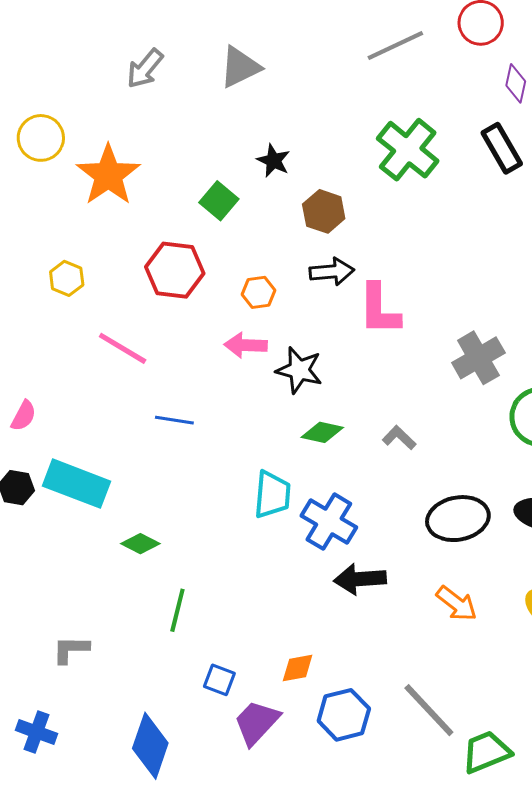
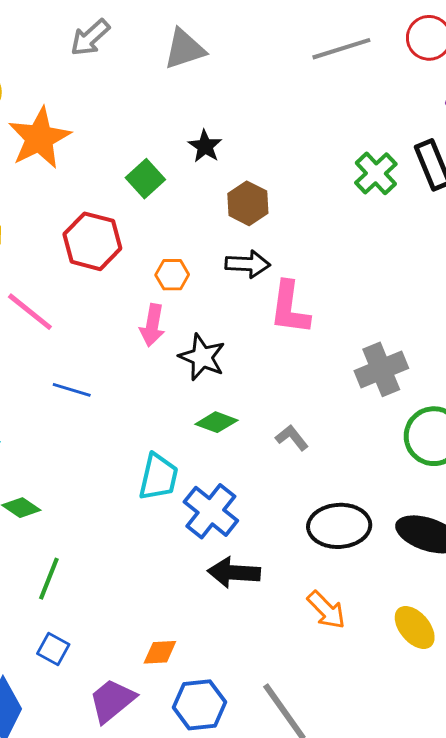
green cross: (408, 150) -> (376, 173), moved, size x0.7
pink arrow: (246, 345) -> (152, 325), turned -90
blue square: (219, 680) -> (53, 649), moved

